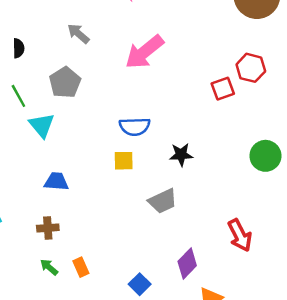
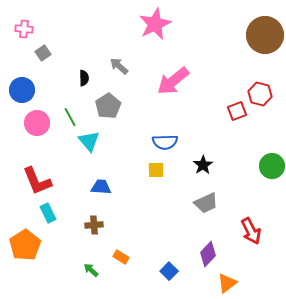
black semicircle: (18, 48) -> (84, 78), moved
black star: (181, 155) -> (203, 165), turned -30
gray trapezoid: (163, 201) -> (206, 203), moved
green arrow: (49, 267) -> (91, 270), moved
orange rectangle: (81, 267) -> (121, 257), turned -35

